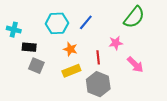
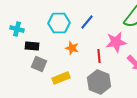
pink star: (116, 43) -> (116, 42), size x1.5
yellow rectangle: (71, 71) -> (61, 78), moved

